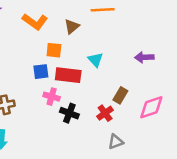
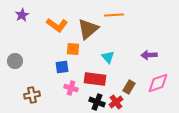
brown triangle: (72, 26) -> (88, 29), size x1.6
red rectangle: (68, 75) -> (95, 79), moved
pink diamond: (151, 107) -> (158, 83), moved
black cross: (69, 113) -> (97, 102), moved

